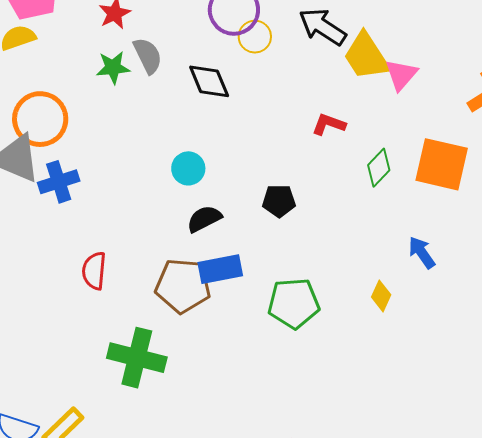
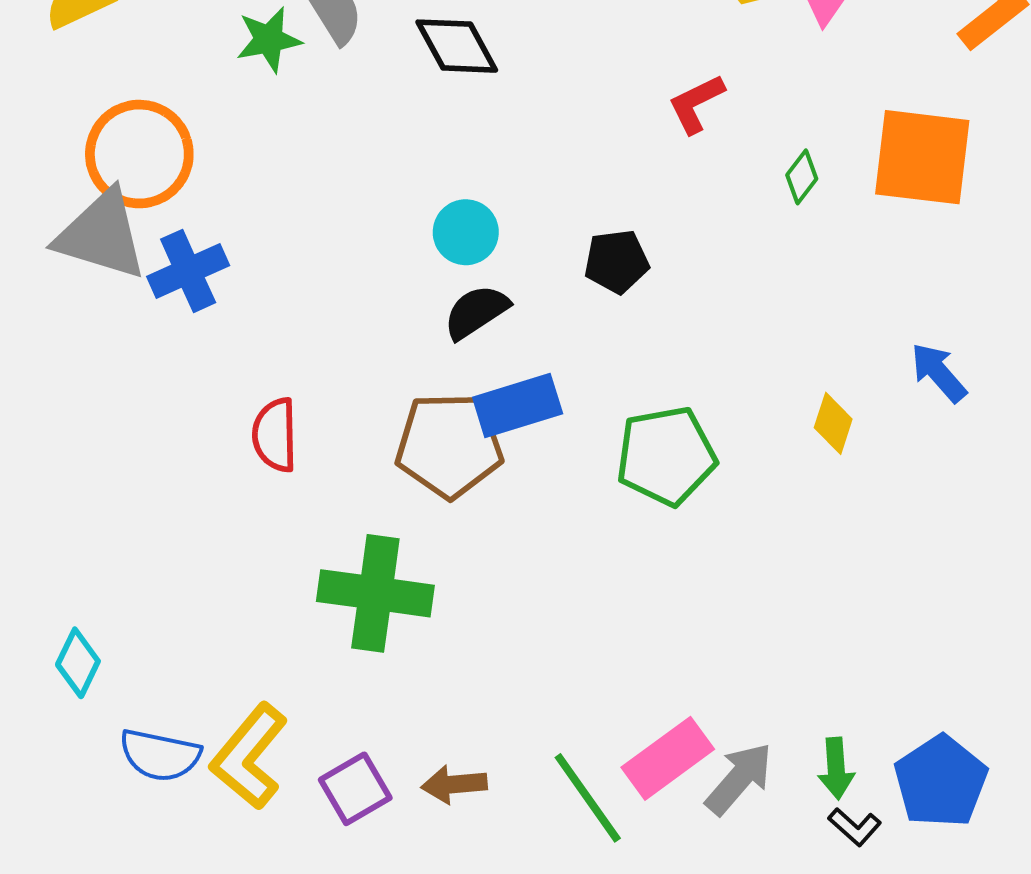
red L-shape: (329, 124) -> (696, 104), turned -40
cyan circle: (188, 168) -> (466, 232), moved
green diamond: (379, 168) -> (802, 177), size x0.7
blue arrow: (422, 253) -> (939, 373), moved

